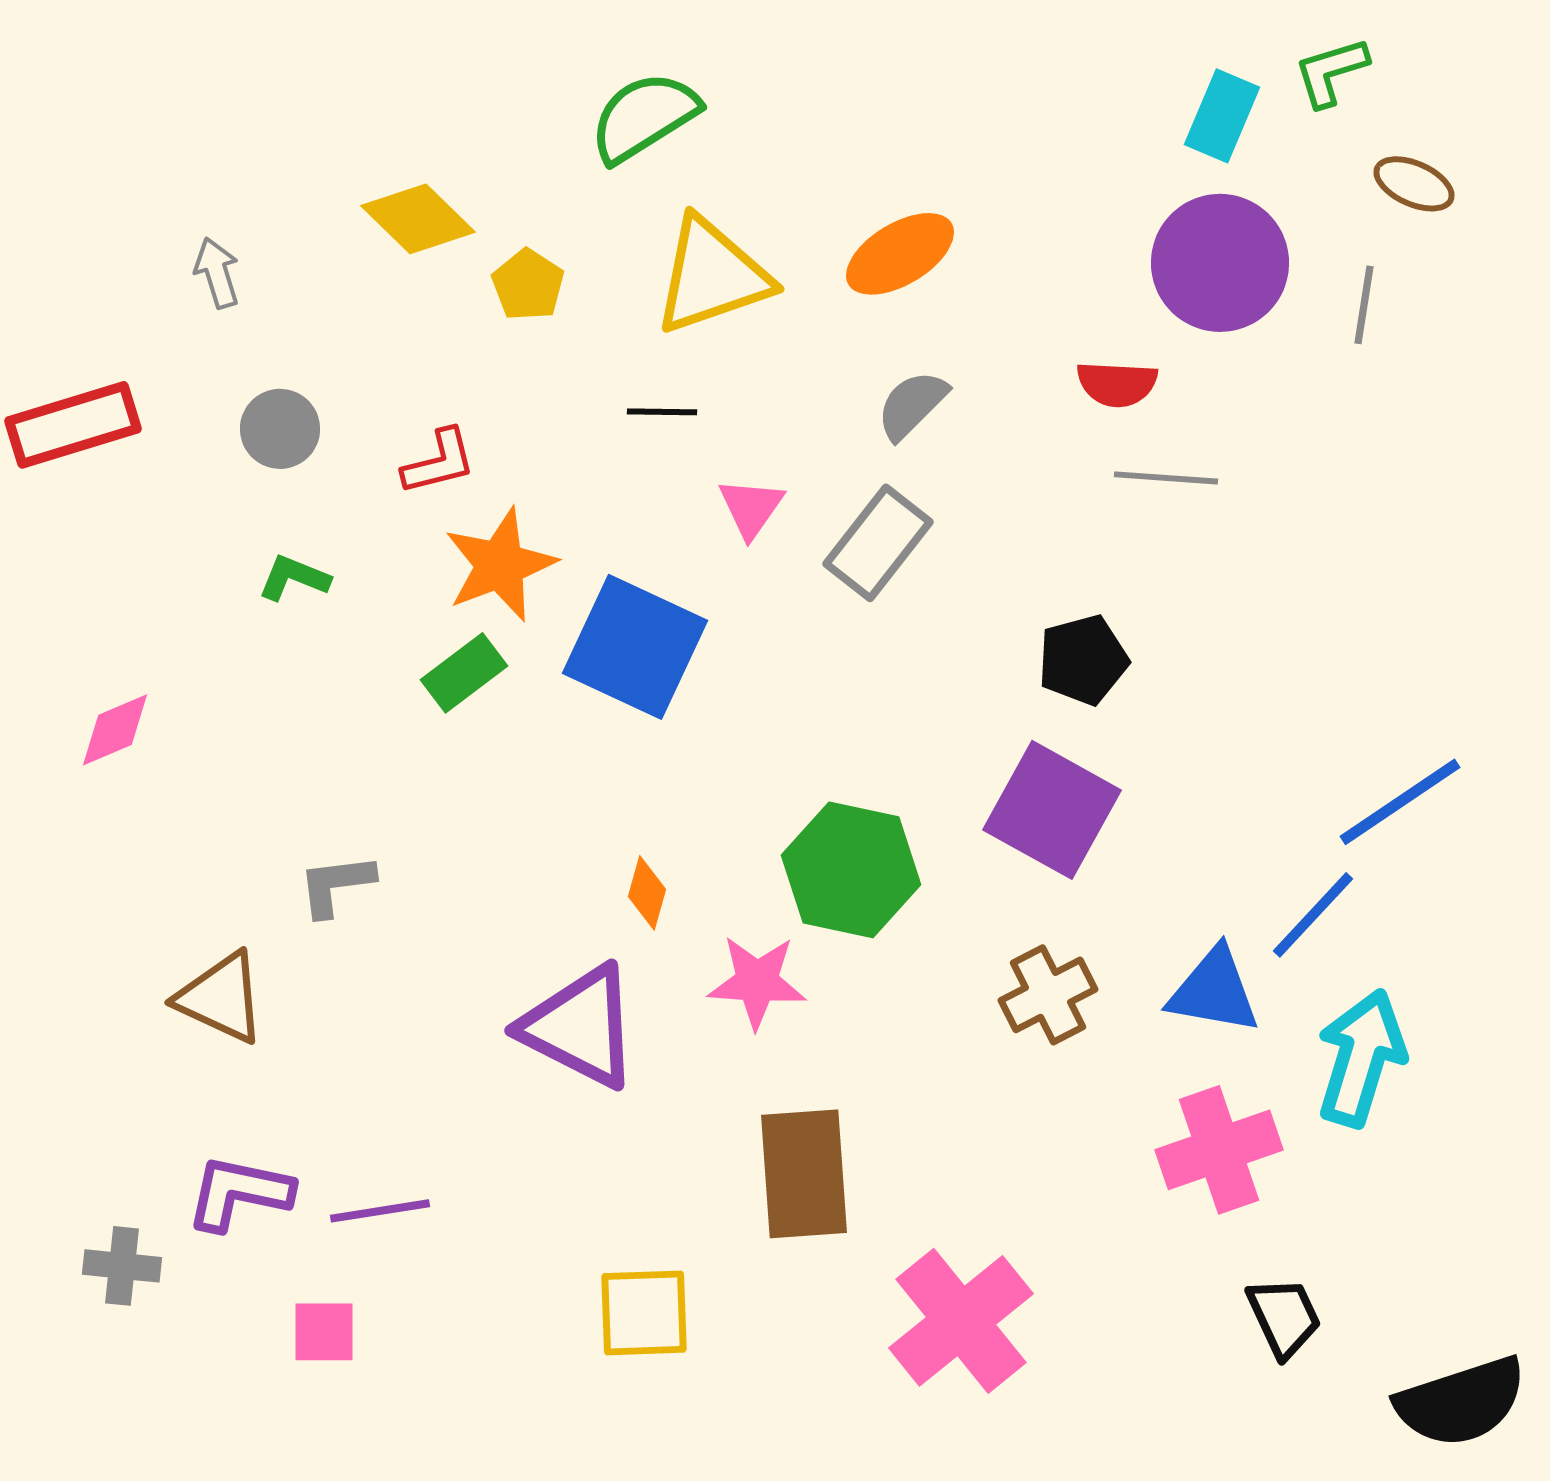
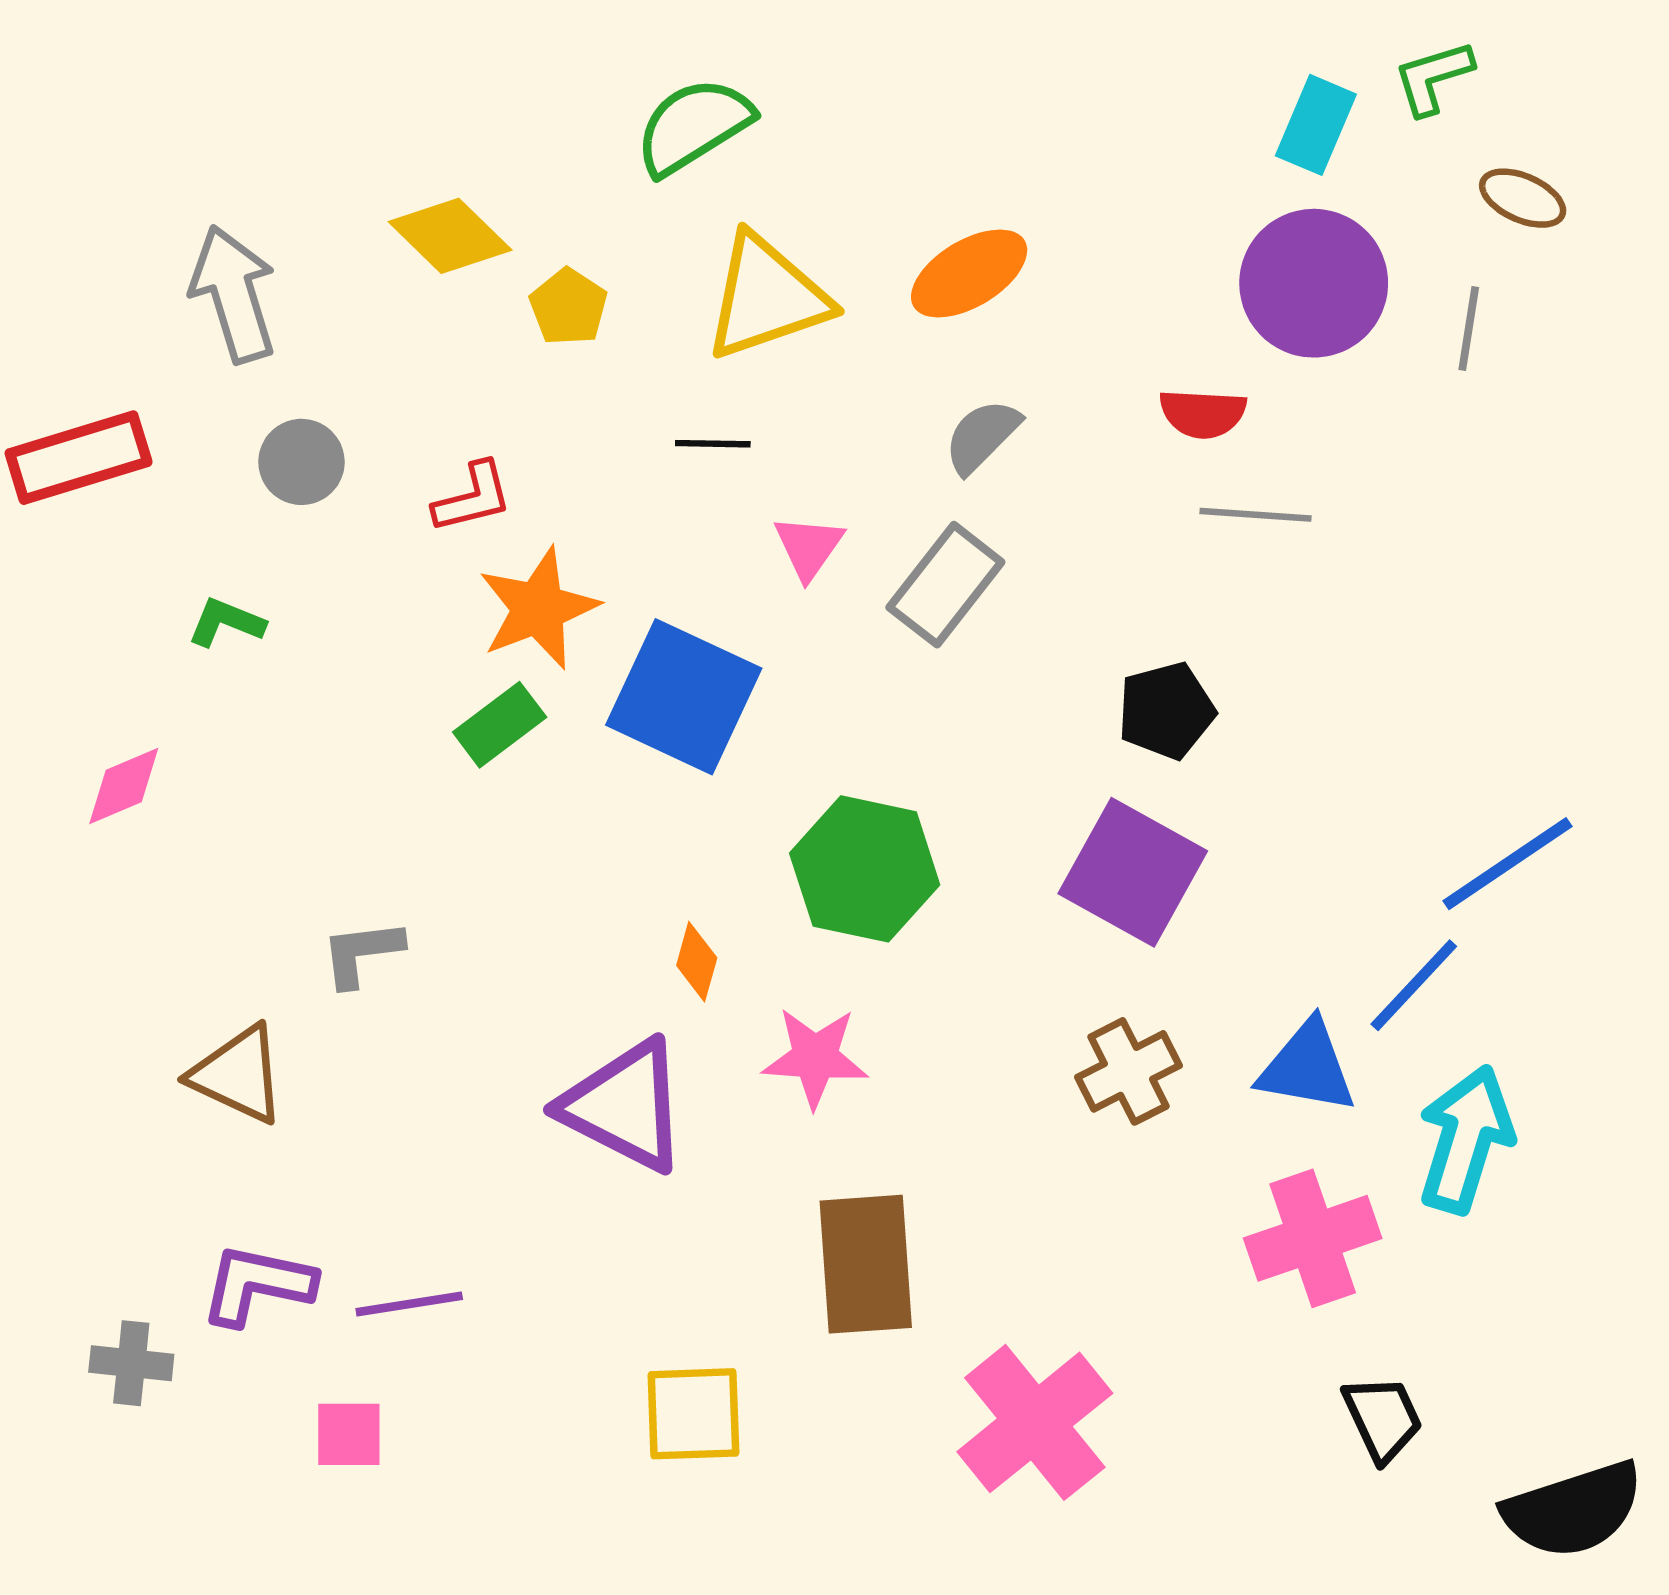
gray arrow: (217, 273) -> (234, 294), size x1.8
green L-shape: (294, 578) -> (226, 622), moved
green hexagon: (851, 870) -> (865, 869), moved

